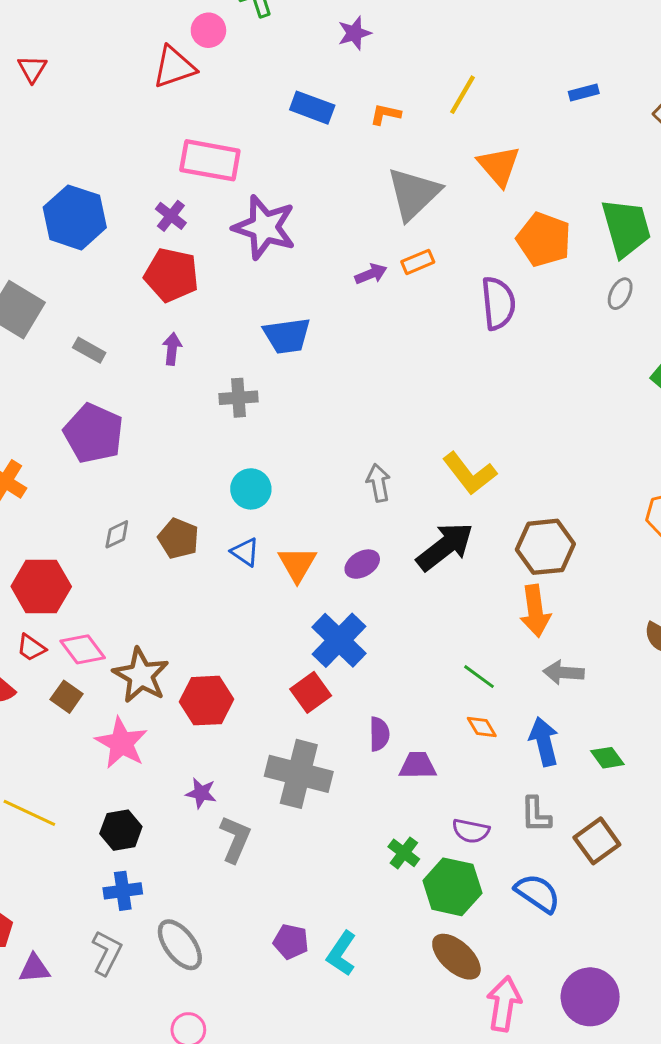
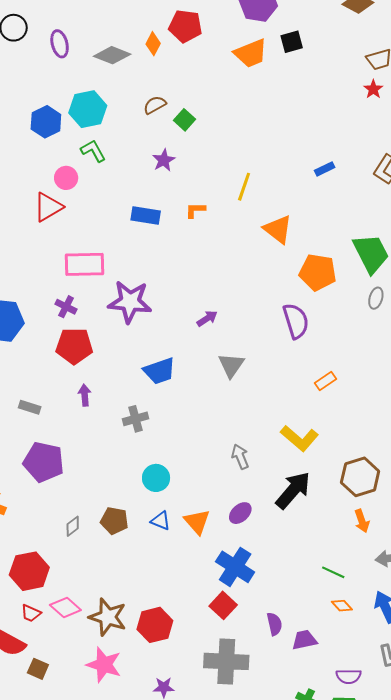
gray triangle: (414, 194) -> (231, 365), moved, size x0.7
orange rectangle: (418, 262) -> (326, 381), moved
orange arrow: (535, 611) -> (362, 521), size x0.7
brown square: (67, 697) -> (38, 669), moved

